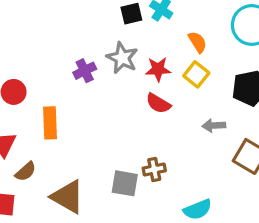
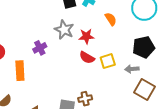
purple cross: (85, 71) -> (40, 48), moved
yellow square: (196, 74) -> (108, 61), moved, turned 35
gray arrow: (214, 126) -> (132, 69), moved

